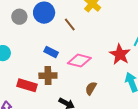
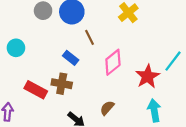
brown line: (70, 24) -> (89, 37), moved
pink diamond: (79, 61) -> (113, 62), moved, turned -65

